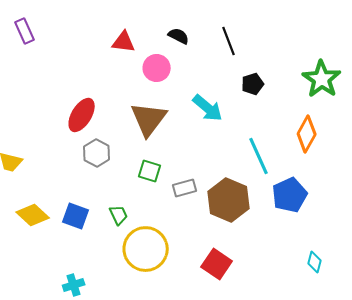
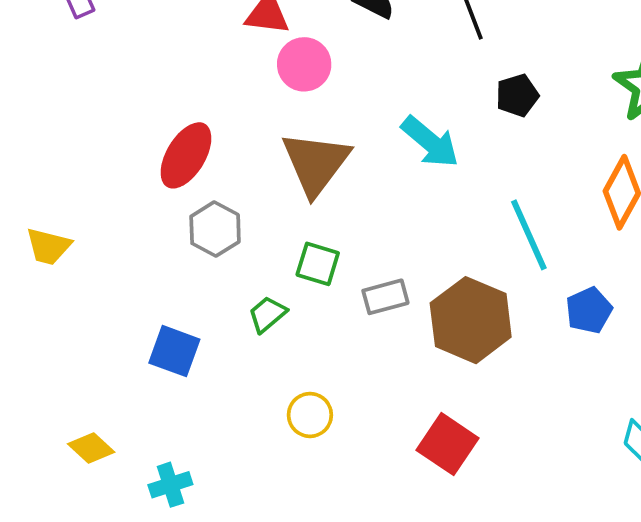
pink circle: (157, 68) -> (304, 64), moved
blue pentagon: (290, 195) -> (589, 310), size x0.7
yellow diamond: (33, 215) -> (91, 448), moved, size x0.7
green trapezoid: (119, 215) -> (267, 314), moved, turned -105
yellow circle: (146, 249) -> (310, 415), size x0.5

